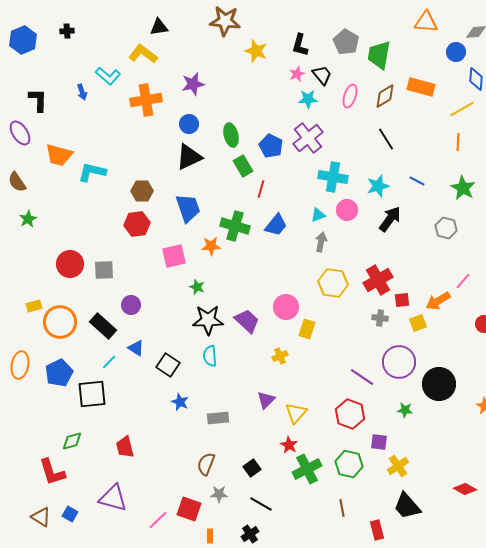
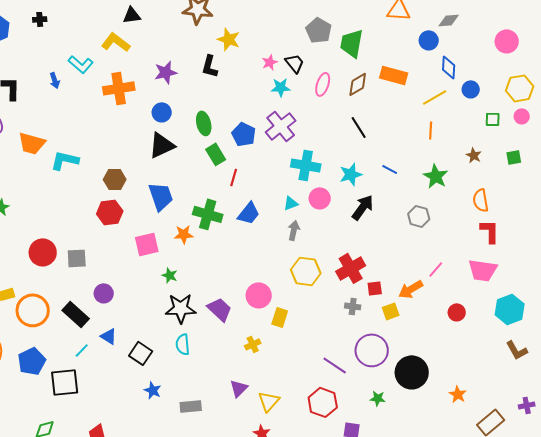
black L-shape: (300, 45) -> (210, 66), moved

